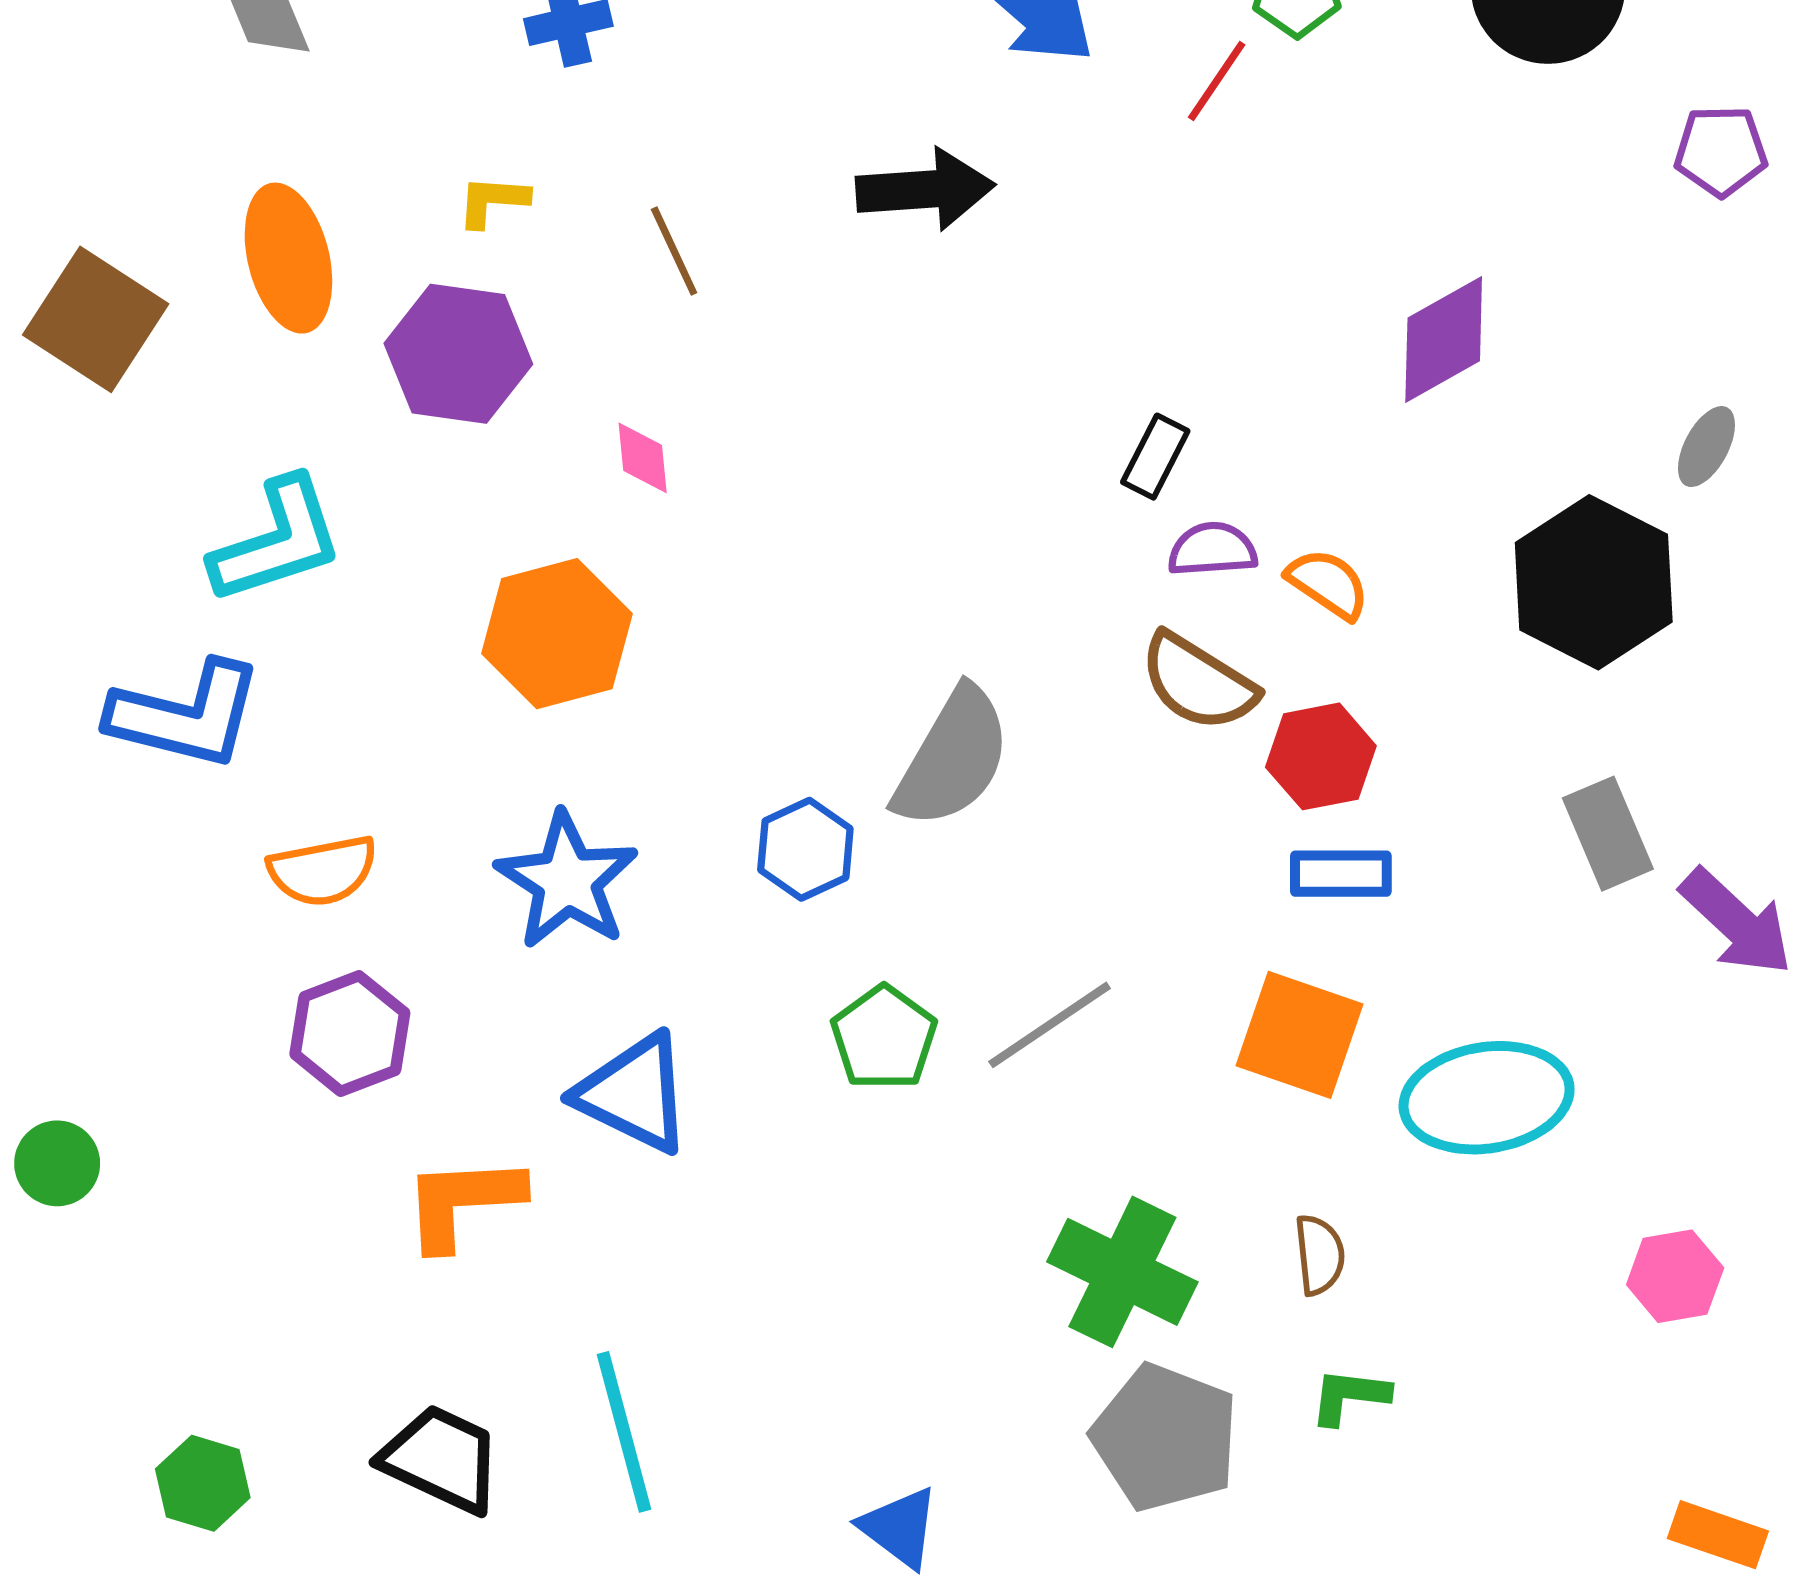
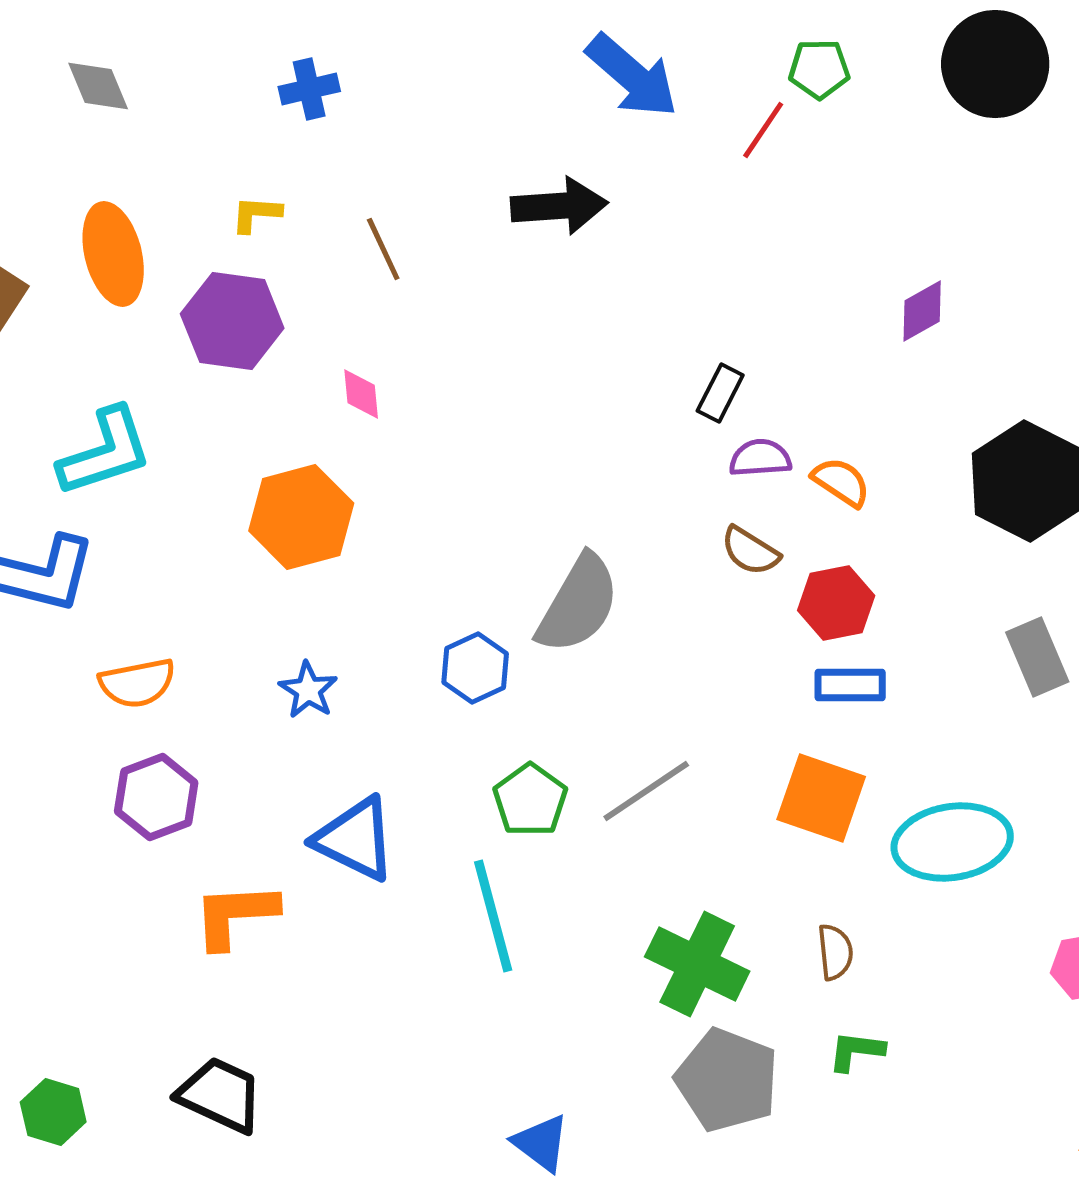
purple diamond: (1444, 339) -> (922, 311), size x0.7
brown semicircle: (1198, 682) -> (750, 551), size x0.7
blue star: (567, 881) -> (308, 690), size x0.6
cyan line: (624, 1432) -> (493, 916), moved

